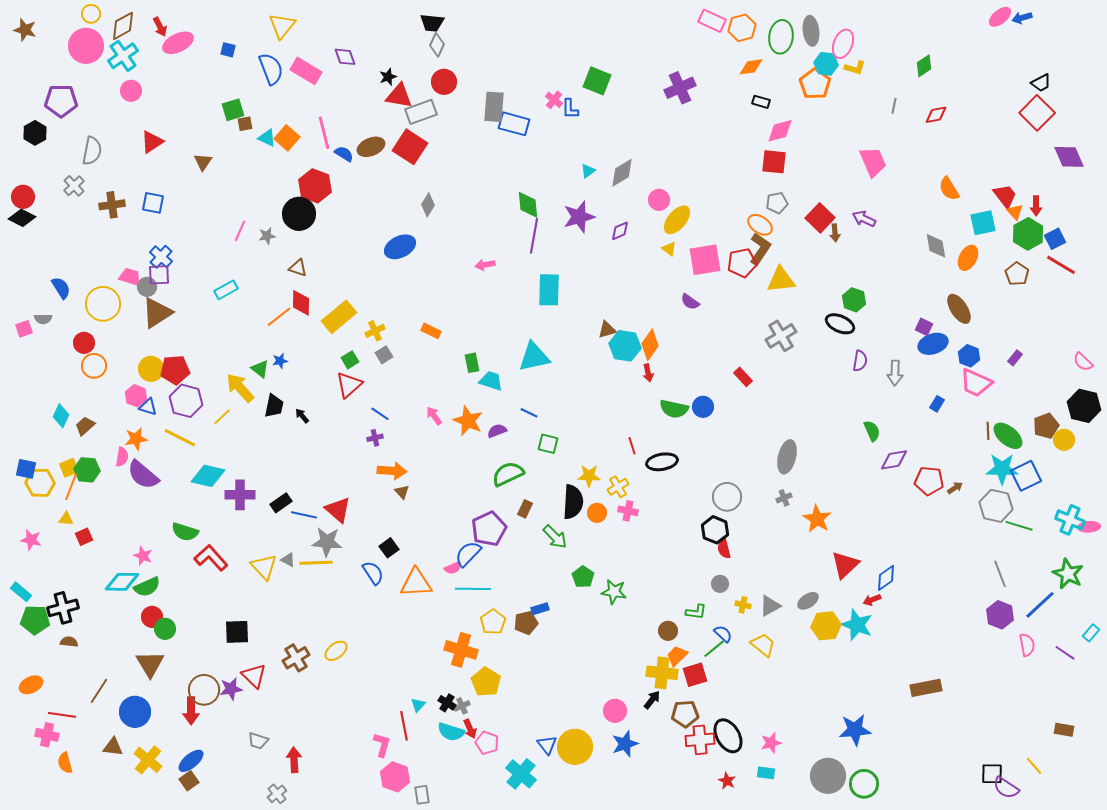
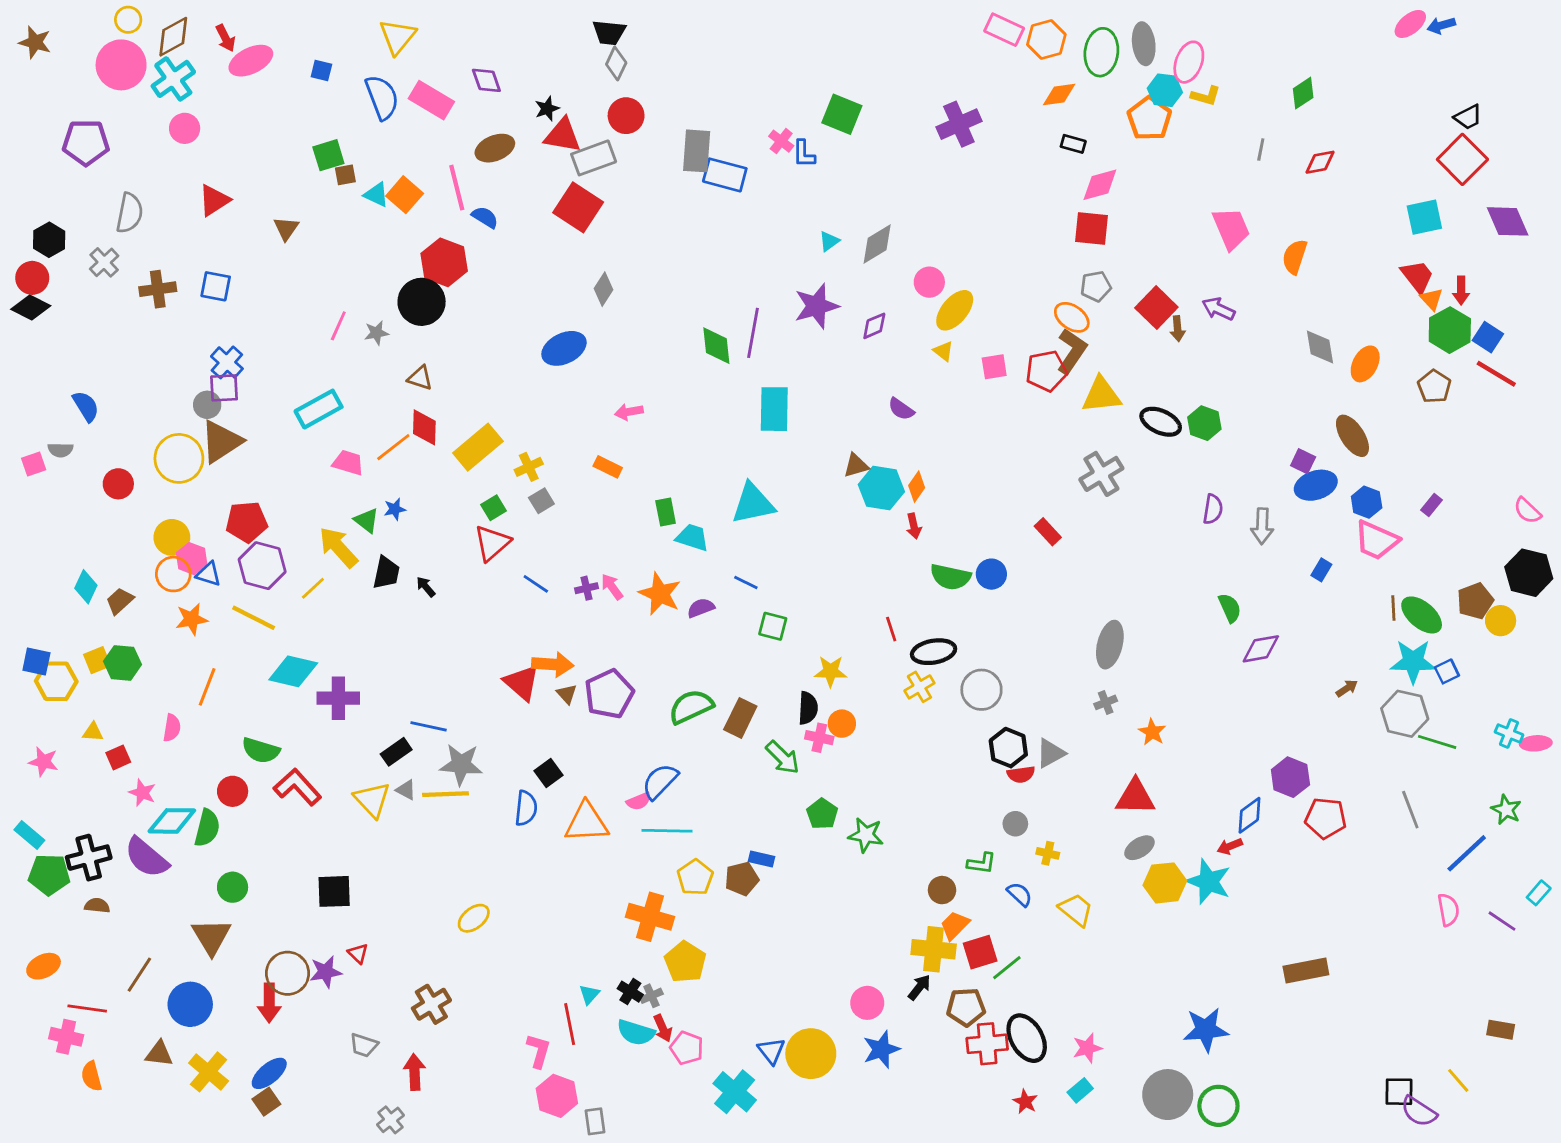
black hexagon: (35, 133) -> (49, 240), moved
brown ellipse: (371, 147) -> (495, 148), moved
orange semicircle: (949, 189) -> (1295, 257), moved, turned 50
green diamond: (528, 205) -> (716, 346), moved
cyan square: (983, 223) -> (1424, 217), moved
blue square: (1055, 239) -> (1488, 337), turned -30
pink square: (705, 260) -> (994, 367), size x0.6
pink arrow: (485, 265) -> (629, 412), moved
pink trapezoid: (130, 277) -> (348, 463), moved
cyan rectangle: (226, 290) -> (319, 409), size x1.4
purple semicircle: (690, 302) -> (901, 409), moved
yellow circle: (103, 304) -> (179, 458), moved
black ellipse: (840, 324) -> (1161, 422), moved
orange diamond: (650, 345) -> (917, 487), size x0.7
orange circle: (94, 366) -> (173, 574), moved
yellow circle: (151, 369) -> (172, 537), moved
purple cross: (375, 438) -> (587, 588), moved
pink semicircle: (122, 457) -> (172, 728), moved
green semicircle: (508, 474) -> (691, 707), moved
purple semicircle: (143, 475) -> (146, 858), moved
blue square: (1026, 476) -> (1447, 671), size x0.6
red pentagon: (929, 481) -> (1326, 818), moved
orange line: (71, 487) -> (207, 687), moved
yellow cross: (618, 487) -> (919, 687), moved
gray circle: (727, 497) -> (981, 690), moved
black semicircle: (573, 502) -> (808, 708), size x0.7
black rectangle: (281, 503) -> (396, 752), moved
brown rectangle: (525, 509) -> (740, 718), size x1.5
red triangle: (338, 510) -> (522, 683), moved
pink cross: (628, 511) -> (819, 738), moved
orange star: (817, 519) -> (1152, 732), size x0.7
cyan cross: (1070, 520) -> (1509, 733), size x0.7
purple pentagon: (489, 529) -> (609, 694), moved
red semicircle: (724, 549) -> (1021, 774), turned -84
pink star: (143, 556) -> (142, 793), moved
red triangle: (845, 565) -> (1135, 797), moved, turned 44
blue semicircle: (373, 573) -> (526, 808), turned 40
green star: (1068, 574) -> (1506, 810), size x0.7
green semicircle: (147, 587) -> (207, 828), turned -52
gray triangle: (770, 606) -> (1051, 753), moved
blue rectangle: (540, 609) -> (761, 859), turned 30
purple hexagon: (1000, 615) -> (1290, 777), moved
red circle: (152, 617) -> (233, 791), moved
green line: (714, 649) -> (1007, 968), moved
brown cross: (296, 658) -> (431, 1004), moved
red triangle: (254, 676) -> (358, 953), size x0.6
cyan rectangle: (766, 773) -> (1080, 1090), turned -48

